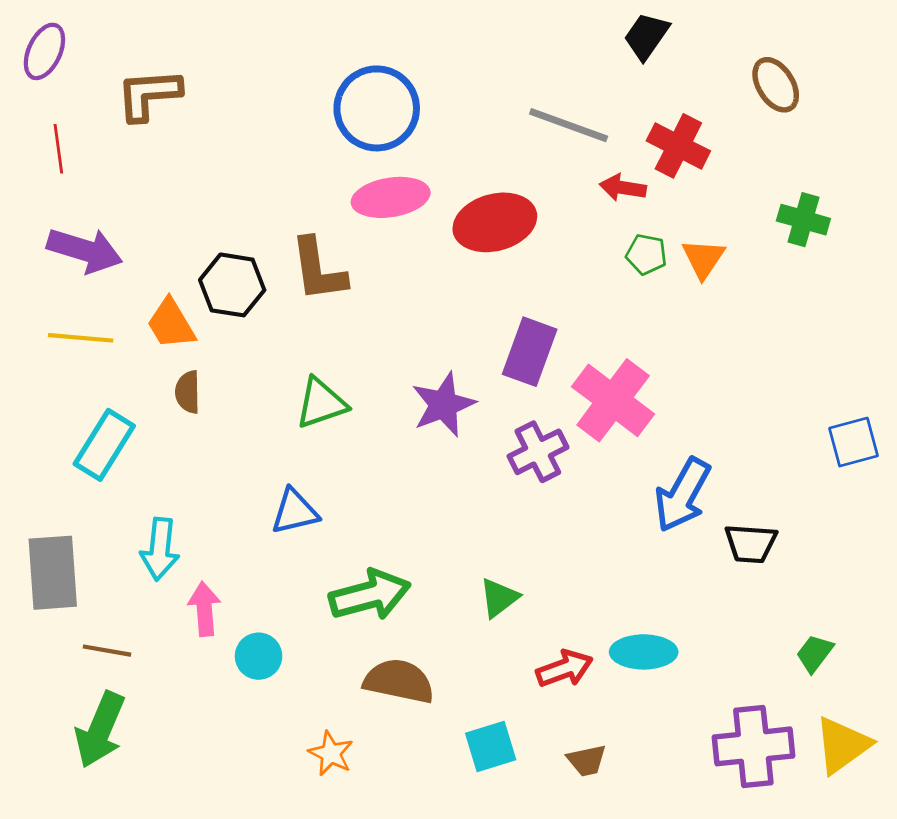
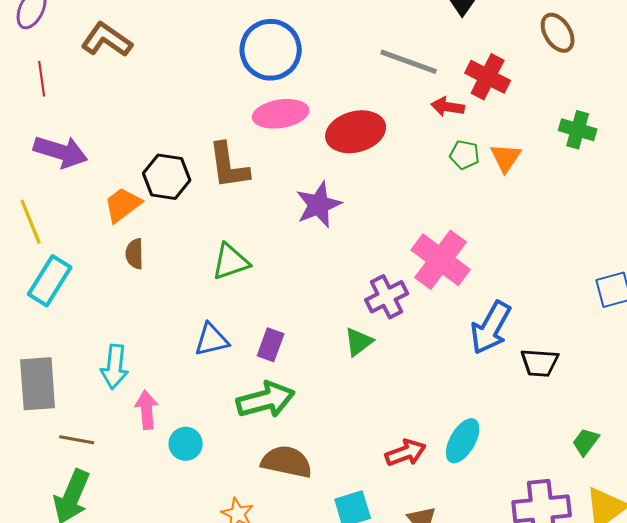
brown L-shape: (149, 95) -> (107, 40), turned 39
orange trapezoid: (171, 324) -> (123, 205), turned 84
yellow line: (81, 338) -> (31, 222), moved, turned 63
purple rectangle: (530, 352) -> (271, 345), moved, size x0.7
purple star: (443, 405) -> (319, 205), moved
cyan rectangle: (104, 445) -> (50, 281), moved
green triangle: (499, 598) -> (359, 342), moved
cyan ellipse: (644, 652) -> (463, 441), turned -60

